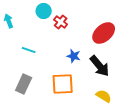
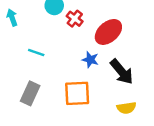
red ellipse: (104, 33) -> (108, 32), moved
yellow semicircle: (104, 96) -> (126, 108), turned 140

